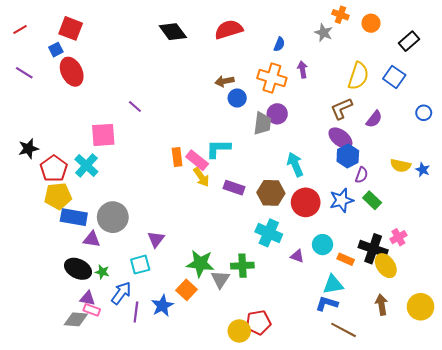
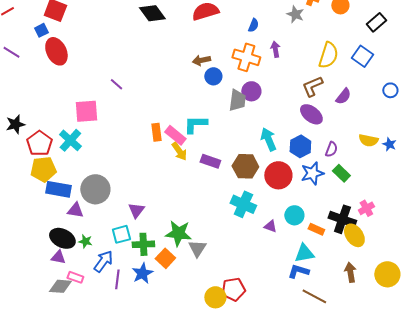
blue hexagon: (348, 156) -> (300, 146), moved
green cross: (242, 266) -> (143, 244), moved
purple triangle: (87, 298) -> (58, 257), moved

